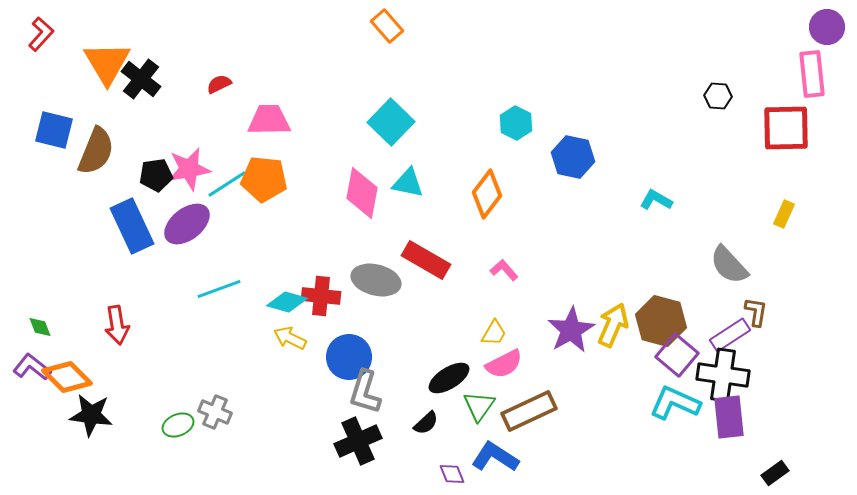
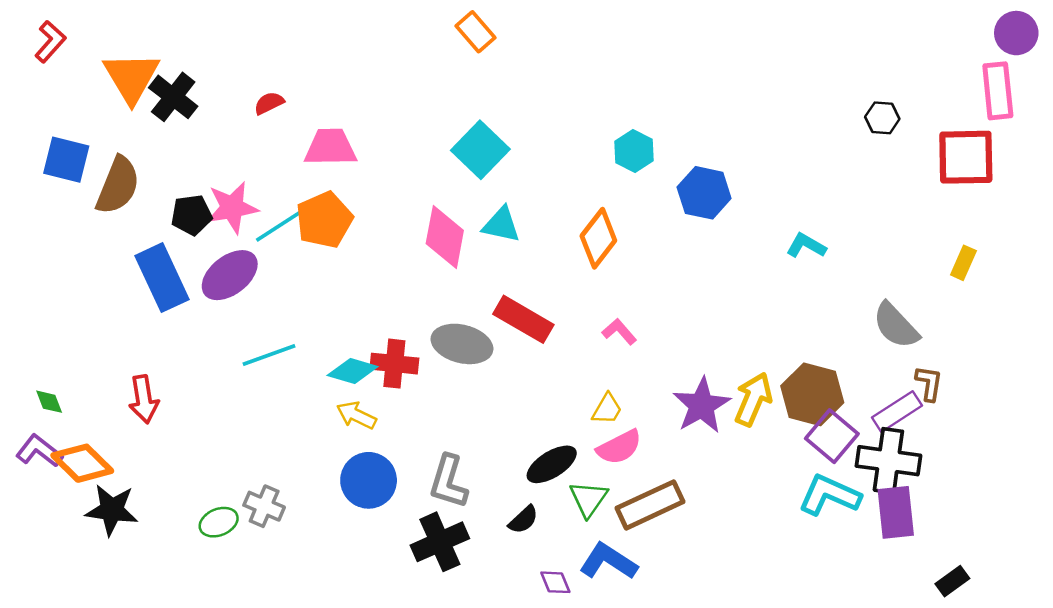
orange pentagon: (264, 179) -> (324, 220), turned -30
blue circle: (349, 357) -> (369, 480), moved

